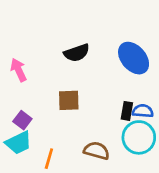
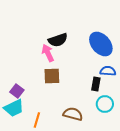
pink arrow: (19, 70) -> (48, 53), moved
blue semicircle: (143, 111) -> (108, 71), moved
cyan circle: (139, 137) -> (105, 104), size x0.7

